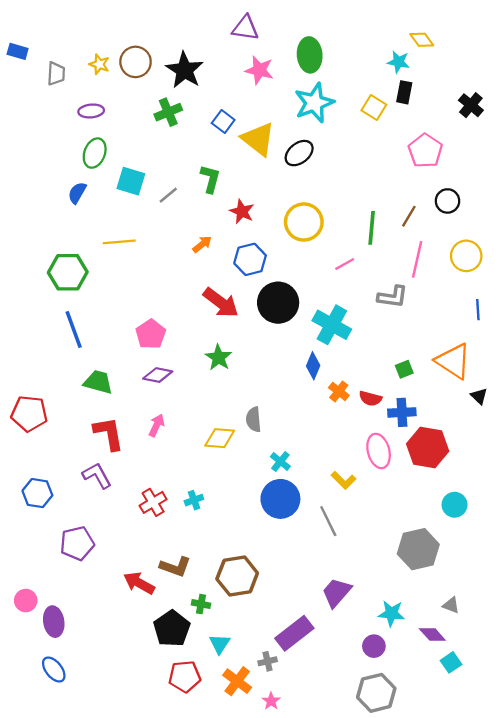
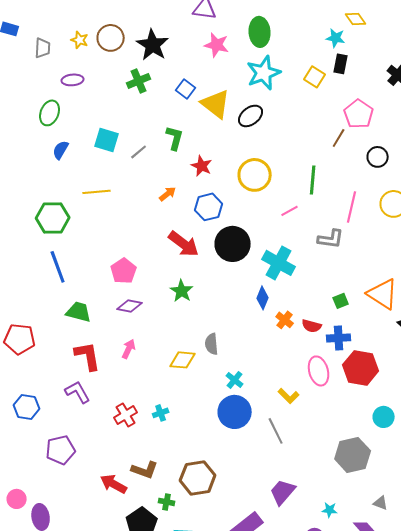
green ellipse: (95, 153) -> (50, 113), moved
brown line: (409, 216) -> (339, 138), moved
cyan star: (391, 613) -> (330, 510), size x0.7

